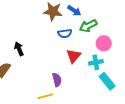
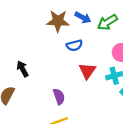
green arrow: (88, 26) -> (107, 22), moved
purple semicircle: (57, 80) -> (59, 97), moved

